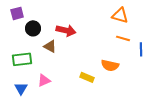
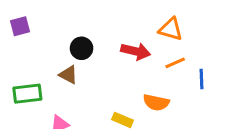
black circle: (33, 28) -> (82, 48), moved
red arrow: (66, 30) -> (136, 51), moved
orange line: (123, 38) -> (175, 63), turned -40

